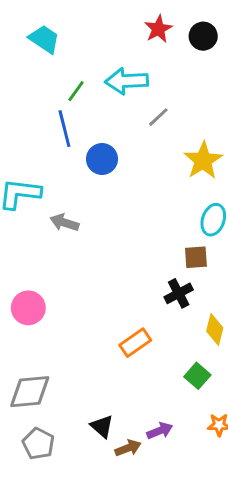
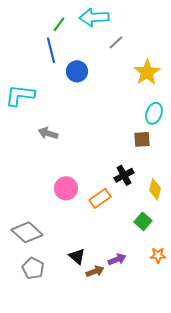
gray arrow: (64, 223) -> (48, 133), moved
black cross: (179, 293) -> (124, 175), moved
pink circle: (28, 308) -> (66, 188), moved
gray diamond: (30, 392) -> (27, 232), turned 48

